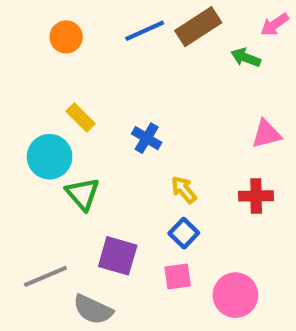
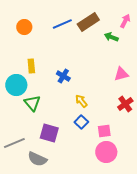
pink arrow: (275, 25) -> (125, 21), turned 152
yellow rectangle: (81, 117) -> (31, 66), turned 40
red cross: (256, 196) -> (125, 104), moved, turned -35
pink square: (178, 276) -> (104, 131), moved

